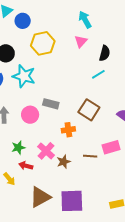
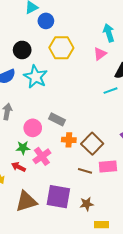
gray rectangle: (51, 104) -> (57, 119), moved
brown square: (89, 110) -> (92, 144), moved
pink circle: (30, 115) -> (33, 128), moved
green star: (18, 148) -> (23, 148), moved
brown star: (64, 162) -> (87, 204), moved
purple square: (72, 201) -> (58, 197), moved

